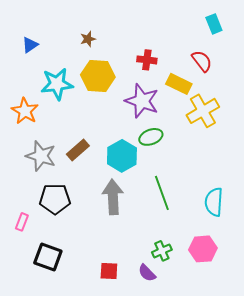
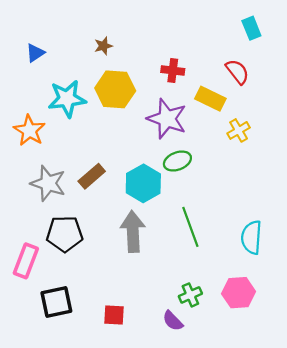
yellow cross: (203, 111) -> (239, 130), size x0.6
pink rectangle: (22, 222) -> (26, 261), size x1.6
black square: (48, 257) -> (56, 302), turned -32
red square: (109, 271) -> (114, 315), moved

